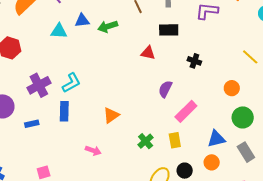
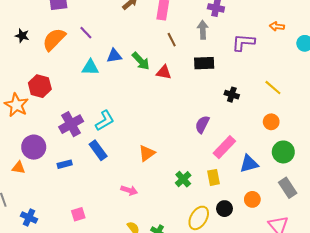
green arrow: (108, 26) -> (141, 61), turned -114
red triangle: (148, 53) -> (164, 72), moved
yellow line: (250, 57) -> (273, 88), moved
blue rectangle: (64, 111) -> (98, 150), turned -36
blue triangle: (216, 139) -> (249, 164), moved

